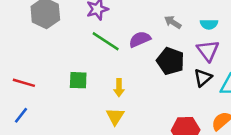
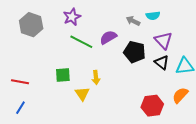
cyan semicircle: (209, 24) -> (153, 16), moved
black triangle: (203, 78) -> (162, 62), turned -35
yellow triangle: (115, 116) -> (82, 94), moved

